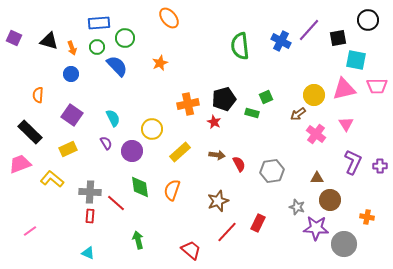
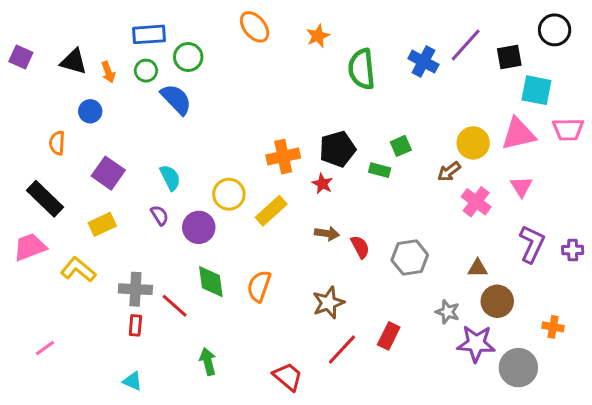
orange star: (160, 63) -> (318, 36), moved
blue circle: (71, 74) -> (90, 111), moved
yellow rectangle: (180, 152) -> (271, 211), moved

